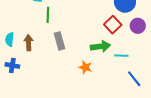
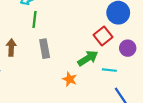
purple circle: (138, 26) -> (128, 48), moved
green arrow: (101, 46) -> (88, 58), turned -30

